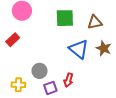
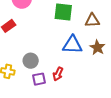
blue triangle: (79, 49) -> (72, 45), turned -45

